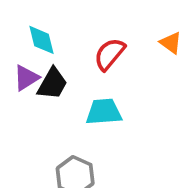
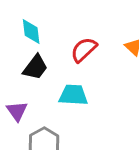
purple triangle: (26, 78) -> (17, 111), moved, turned -40

